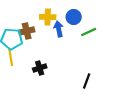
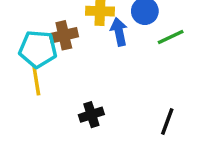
black cross: (40, 68) -> (91, 115), moved

